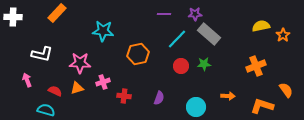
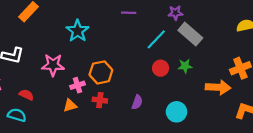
purple line: (164, 14) -> (129, 13), moved
cyan star: (103, 31) -> (77, 31), turned 30
orange hexagon: (138, 54) -> (101, 72), moved
orange triangle: (77, 88) -> (70, 105), moved
orange arrow: (228, 96) -> (218, 87), moved, size x1.6

